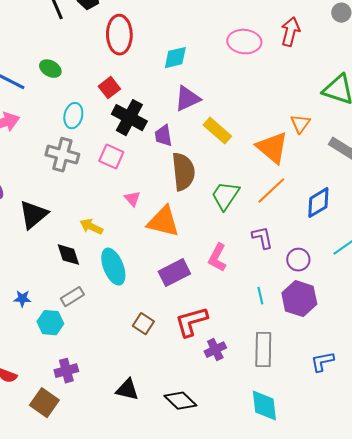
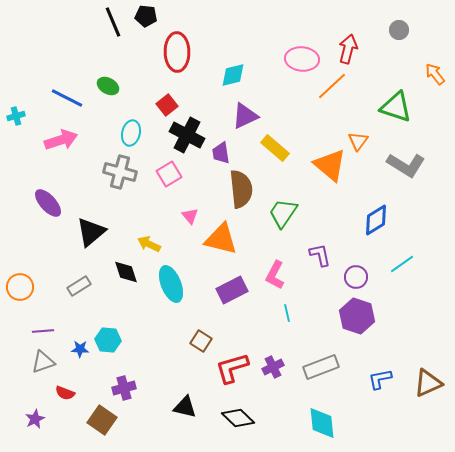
pink square: (111, 157) -> (169, 174), turned 35
orange line: (271, 191) -> (332, 86), moved
cyan line: (260, 296) -> (287, 313), moved
gray rectangle: (72, 297) -> (79, 286), moved
blue star: (22, 299) -> (80, 349), moved
red L-shape: (191, 322) -> (232, 368), moved
gray rectangle: (263, 350) -> (321, 367), turned 68

